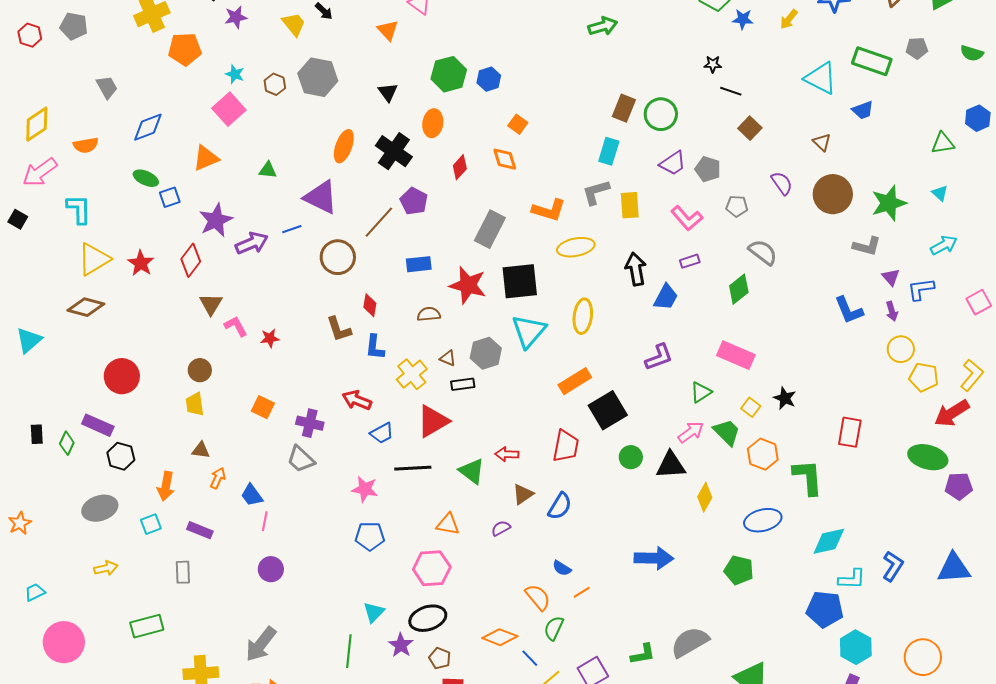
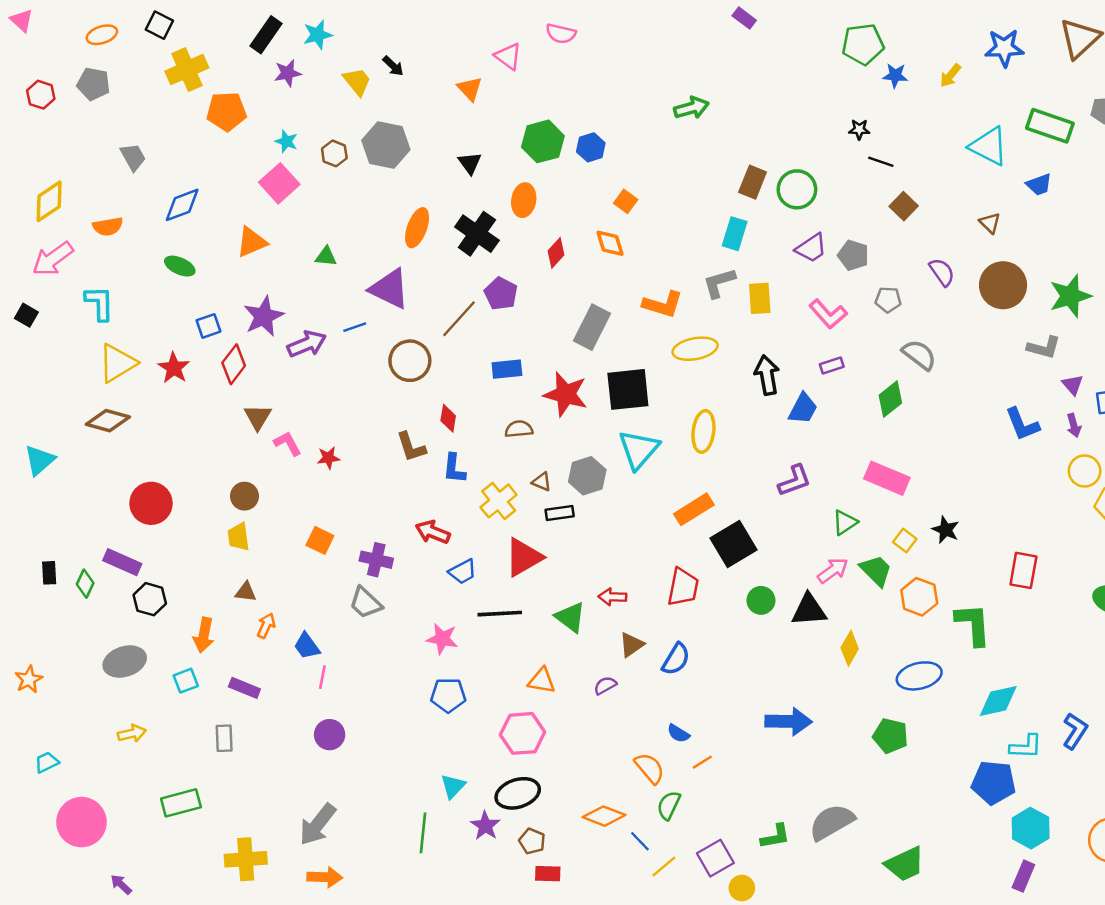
green arrow: (603, 26) -> (691, 108), moved
blue square: (170, 197) -> (209, 326), moved

